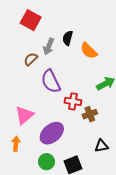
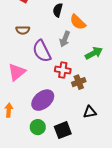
gray arrow: (49, 46) -> (65, 39), moved
brown semicircle: (31, 59) -> (23, 30), turned -136
pink triangle: (24, 115) -> (17, 72), moved

